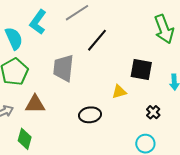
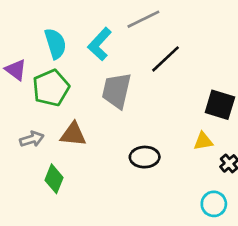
cyan L-shape: (38, 22) -> (100, 44), moved
yellow triangle: (119, 92) -> (203, 141), moved

